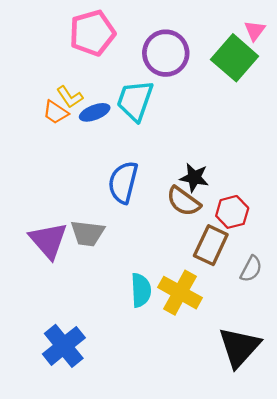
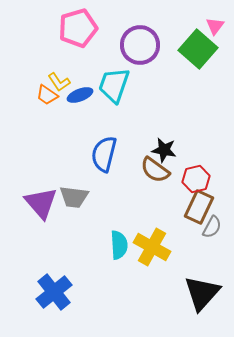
brown rectangle: (211, 245) -> (199, 207), moved

